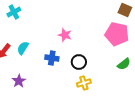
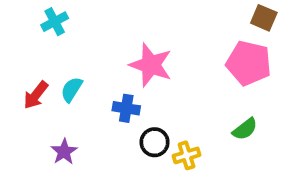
pink star: (65, 35) -> (151, 65), size x1.6
black circle: (79, 62) -> (155, 142), moved
green semicircle: (124, 64) -> (245, 129), moved

